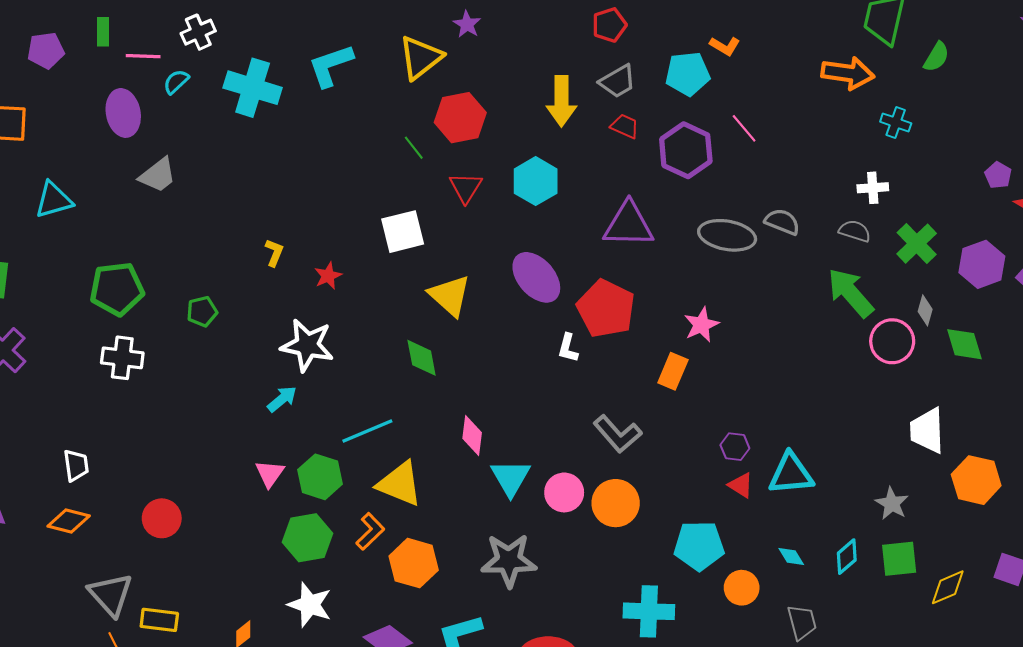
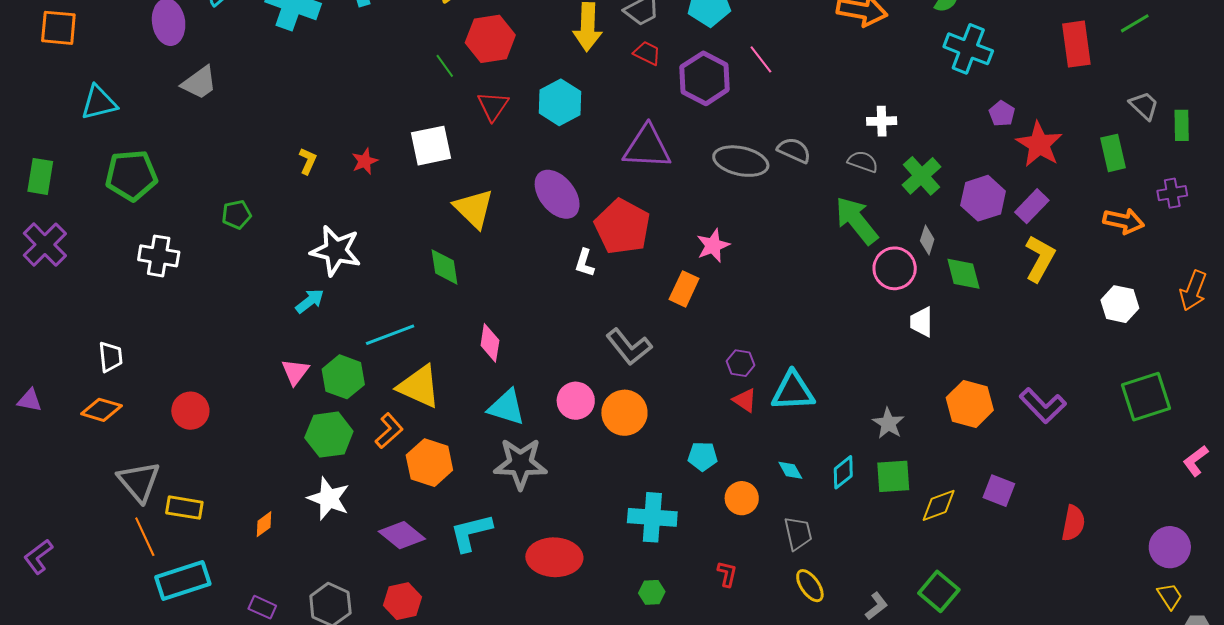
cyan cross: (896, 122) -> (968, 49), moved, size x1.6
red star: (328, 276) -> (365, 161), moved
green pentagon: (117, 289) -> (131, 175), moved
white trapezoid: (927, 431) -> (921, 322), moved, size x0.7
cyan triangle: (511, 478) -> (507, 407), moved, turned -45
cyan pentagon: (699, 546) -> (703, 456), size x0.6

